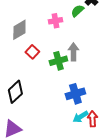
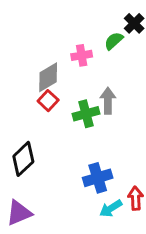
gray diamond: (19, 30) -> (48, 77), moved
blue cross: (75, 94) -> (98, 178), moved
cyan arrow: (80, 117) -> (111, 208), moved

